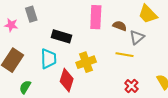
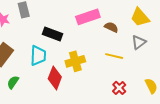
pink rectangle: (96, 17) -> (88, 17), turned 65
gray triangle: (137, 37) -> (139, 42), moved

